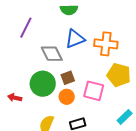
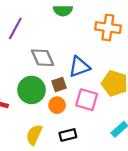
blue triangle: (75, 39) -> (79, 67), moved
orange cross: (106, 44) -> (108, 28), moved

